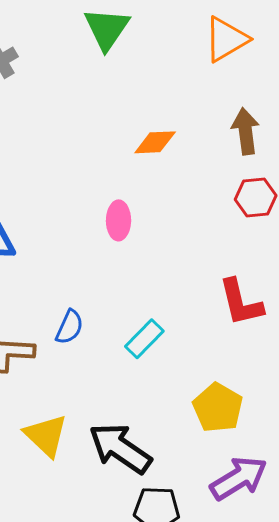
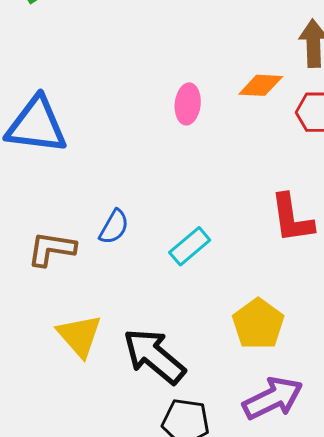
orange diamond: (155, 142) -> (261, 85), moved
pink ellipse: (119, 220) -> (188, 104), moved

